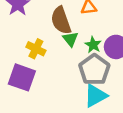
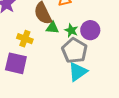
green triangle: (71, 39) -> (52, 28), turned -40

